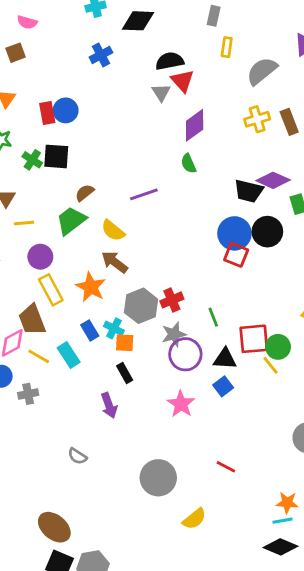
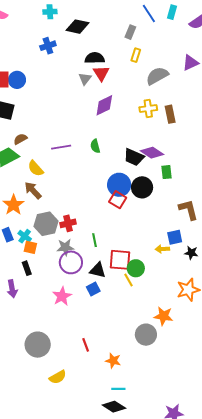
green semicircle: (188, 164) -> (95, 146), moved
red line: (226, 467) -> (86, 345), turned 32
orange star: (287, 503) -> (113, 361), moved

